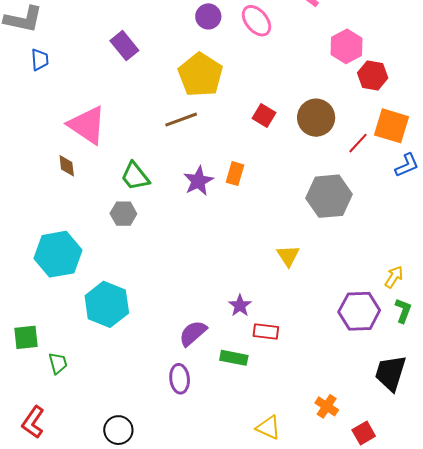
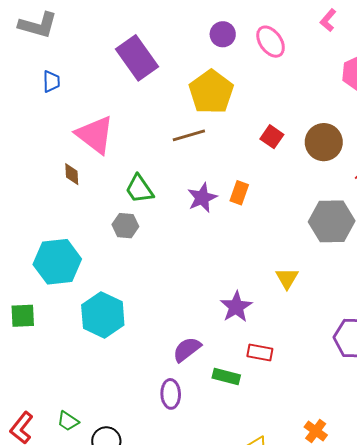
purple rectangle: (124, 46) -> (137, 58), size x1.5
blue trapezoid: (40, 60) -> (51, 81), moved
purple star: (240, 306) -> (236, 307), moved, size x1.4
green square: (26, 337) -> (23, 316), moved
green trapezoid: (58, 363) -> (68, 421), moved, turned 135

